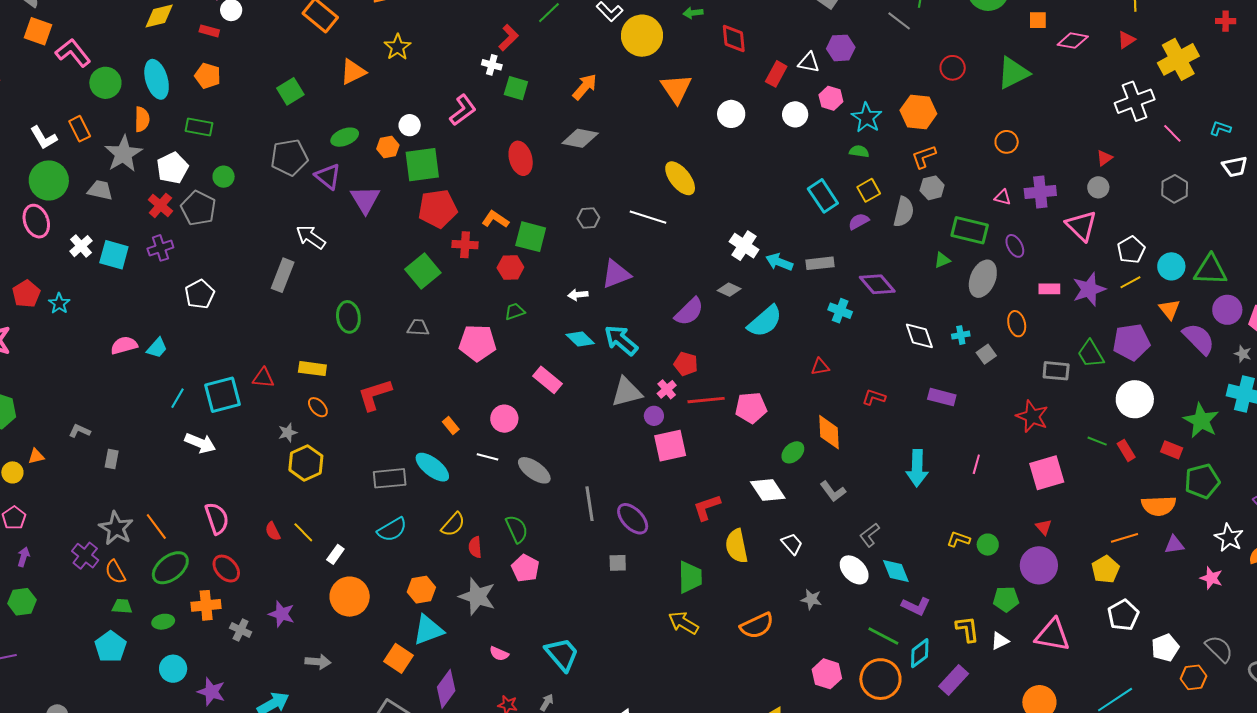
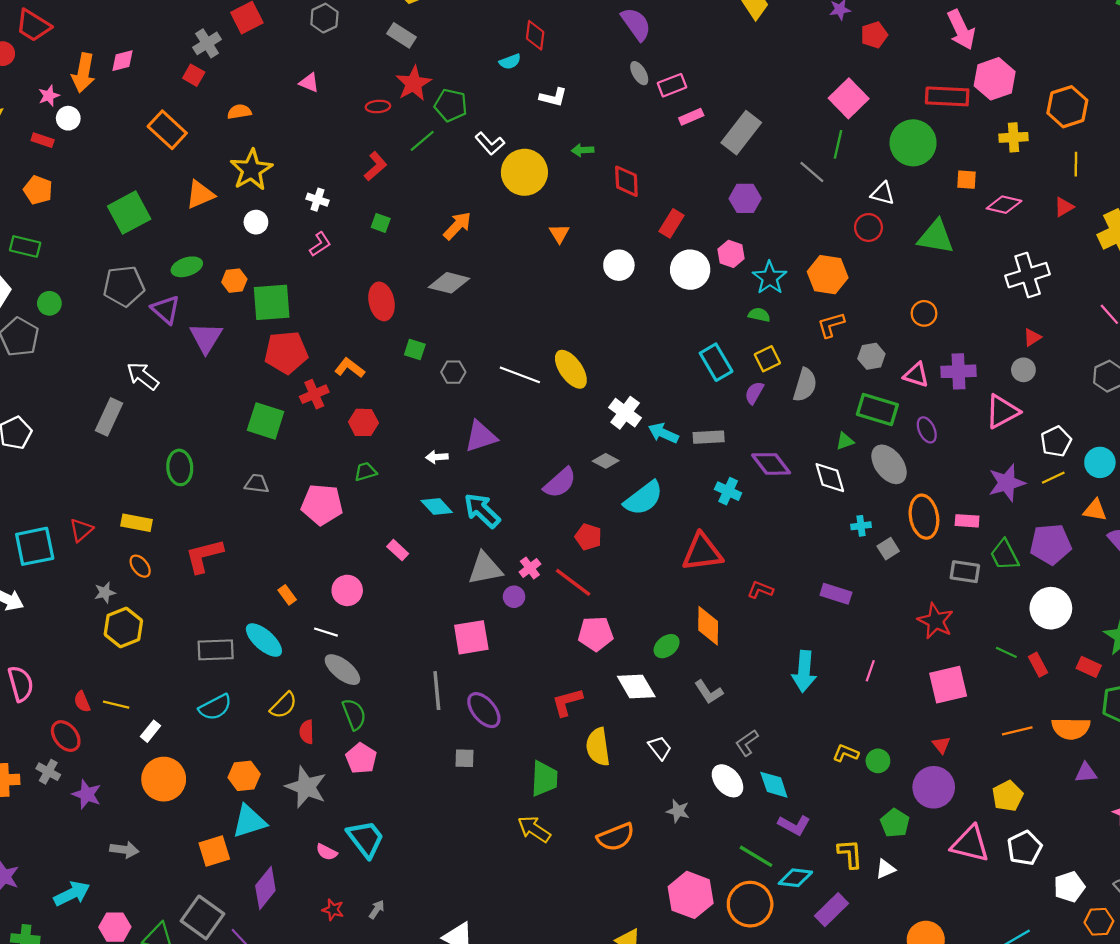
yellow star: (398, 47) -> (251, 170), size x1.4
white triangle: (809, 62) -> (883, 193), moved
white cross: (492, 65) -> (317, 200), moved
green triangle: (1013, 73) -> (936, 237), turned 33
green square: (516, 88) -> (381, 223), size x0.7
orange triangle: (676, 89) -> (559, 234), size x0.6
green square: (290, 91) -> (129, 213), size x1.4
white cross: (1135, 101) -> (1028, 275), moved
pink L-shape: (463, 110) -> (320, 244), size x0.7
white circle: (795, 114) -> (690, 270), size x1.4
white circle: (410, 125) -> (256, 222), moved
yellow ellipse: (680, 178) -> (571, 369), moved
gray hexagon: (932, 188) -> (871, 356), moved
pink triangle: (1003, 197) -> (916, 375), size x1.4
purple semicircle: (859, 221) -> (754, 393), turned -35
pink triangle: (1081, 226) -> (1002, 411), turned 44
green square: (531, 237) -> (415, 349), moved, size x0.6
red cross: (465, 245) -> (314, 394), turned -30
green square: (423, 271) -> (266, 421), turned -36
gray ellipse: (983, 279) -> (889, 464), turned -63
pink rectangle: (1049, 289) -> (967, 521), moved
orange triangle: (1169, 309) -> (1095, 510), turned -45
orange ellipse: (1017, 324) -> (924, 517), size x1.5
white diamond: (919, 336) -> (830, 478), moved
red pentagon: (686, 364) -> (588, 537), moved
red triangle: (820, 367) -> (702, 552), size x2.0
red triangle: (263, 378) -> (81, 530), turned -50
pink rectangle: (548, 380) -> (398, 550), size x0.7
red line: (706, 400) -> (573, 582), turned 39
pink pentagon: (751, 408) -> (596, 634), moved
pink square: (670, 446) -> (471, 637), moved
gray ellipse: (534, 470) -> (342, 670), moved
yellow line: (303, 532) -> (116, 705), turned -35
orange line: (1125, 538) -> (1017, 731), moved
red ellipse: (226, 569) -> (66, 736), moved
green pentagon: (1006, 599) -> (895, 823), turned 30
gray cross: (241, 630) -> (48, 772), moved
pink triangle: (1053, 635) -> (970, 844), moved
cyan diamond: (920, 653) -> (795, 878), turned 40
cyan trapezoid: (562, 654) -> (366, 839), moved
orange square: (398, 658) -> (214, 851), turned 36
pink hexagon: (827, 674) -> (691, 895), size x1.4

